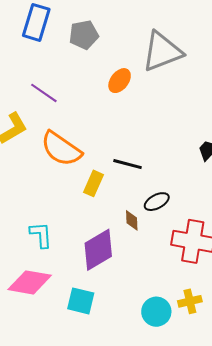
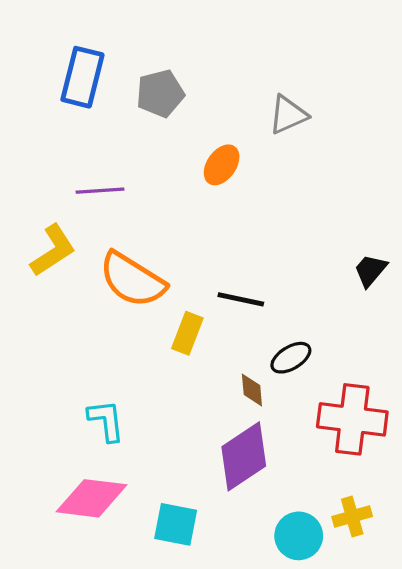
gray triangle: (162, 52) -> (288, 115), size x0.6
purple line: (44, 93) -> (100, 191), turned -36
purple diamond: (98, 250) -> (244, 456), moved

